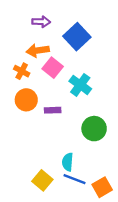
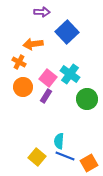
purple arrow: (41, 22) -> (42, 12), moved
pink square: (53, 68) -> (48, 78), moved
purple rectangle: (53, 110) -> (46, 96), turned -56
green circle: (94, 129) -> (87, 99), moved

